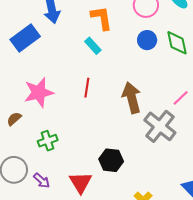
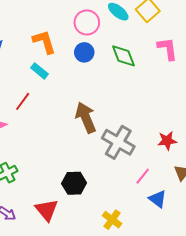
blue circle: (147, 40) -> (84, 52), moved
red line: (87, 88) -> (23, 101), moved, turned 36
pink line: (181, 98) -> (143, 176), moved

